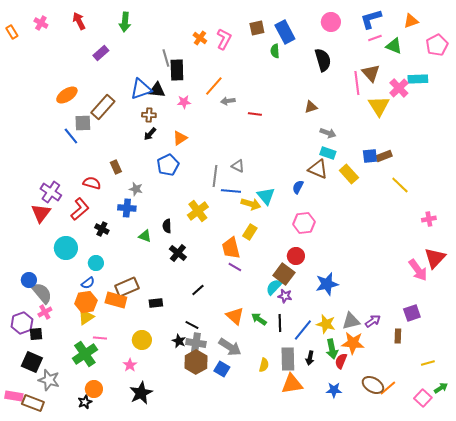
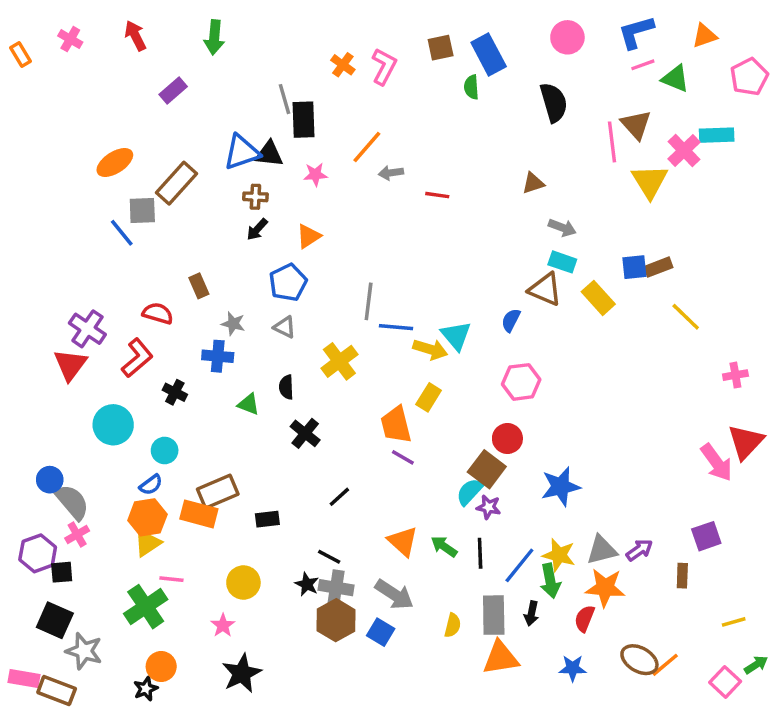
gray triangle: (238, 166) -> (285, 327), moved
green arrow: (332, 349) -> (550, 581), moved

